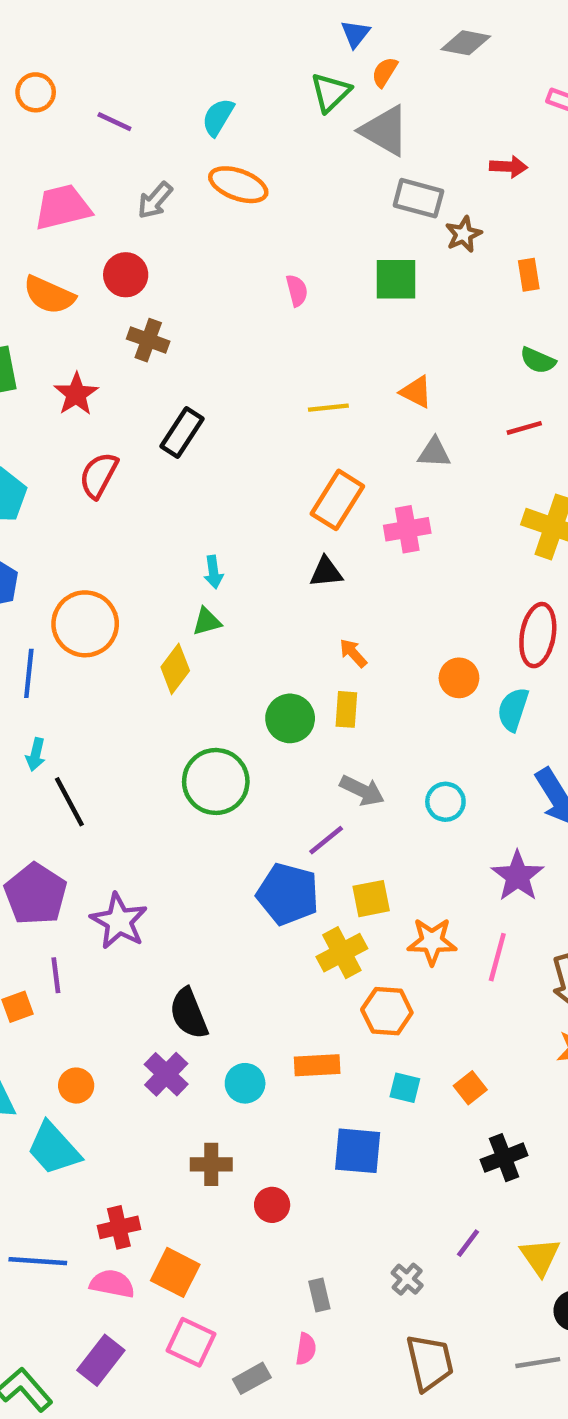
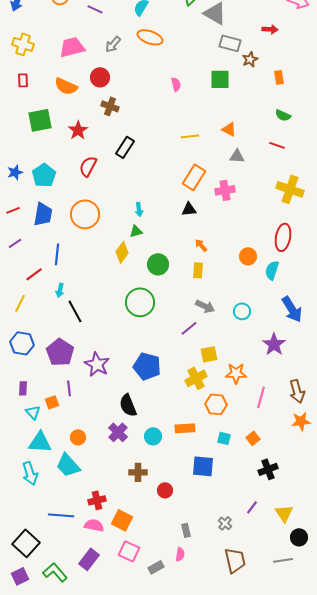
red line: (524, 428) -> (277, 145), turned 35
orange circle: (85, 624) -> (85, 214), moved
green circle: (290, 718) -> (158, 264), moved
blue pentagon: (288, 894) -> (147, 366), moved
pink line: (497, 957) -> (261, 397), moved

